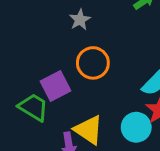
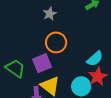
purple square: (55, 86) -> (42, 63), moved

